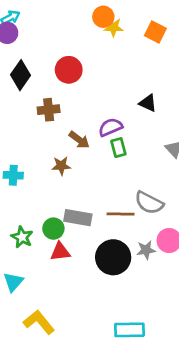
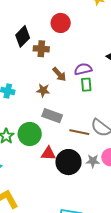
black diamond: (20, 75) -> (23, 36), moved
gray rectangle: (78, 218) -> (52, 116), moved
green circle: (53, 229) -> (30, 134), size x1.5
red triangle: (60, 252) -> (48, 153), moved

